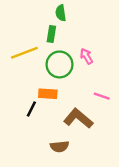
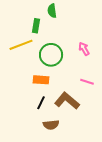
green rectangle: (51, 34) -> (36, 26), moved
pink arrow: (86, 56) -> (84, 49), moved
black line: (31, 109) -> (41, 103), moved

